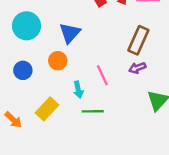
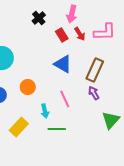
blue triangle: (70, 33) -> (63, 64), moved, turned -42
purple arrow: (137, 68) -> (94, 93), turned 80

